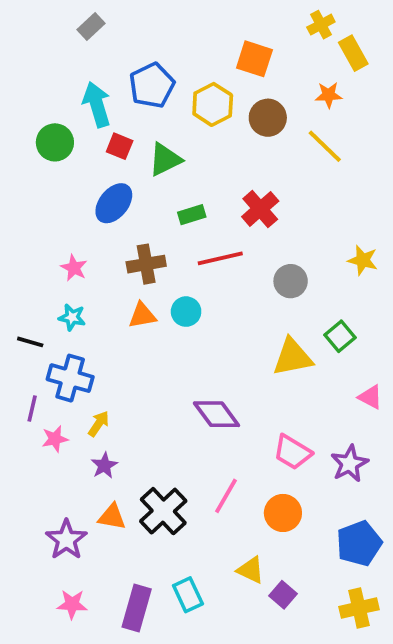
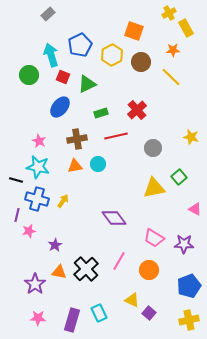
cyan star: (72, 317) -> (38, 167), size x1.6
yellow arrow: (99, 424) -> (63, 201), moved
purple star: (349, 464) -> (184, 244), turned 30

